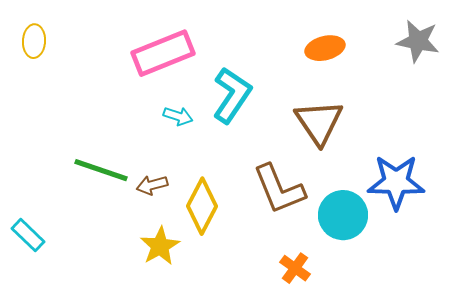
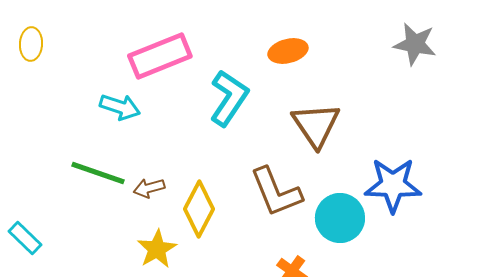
orange ellipse: (325, 48) -> (288, 51), moved
cyan arrow: (178, 116) -> (120, 107), moved, size x1.4

